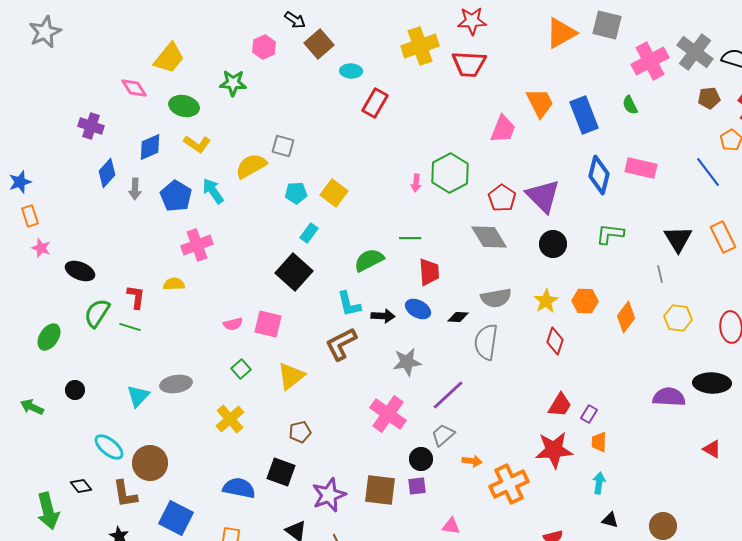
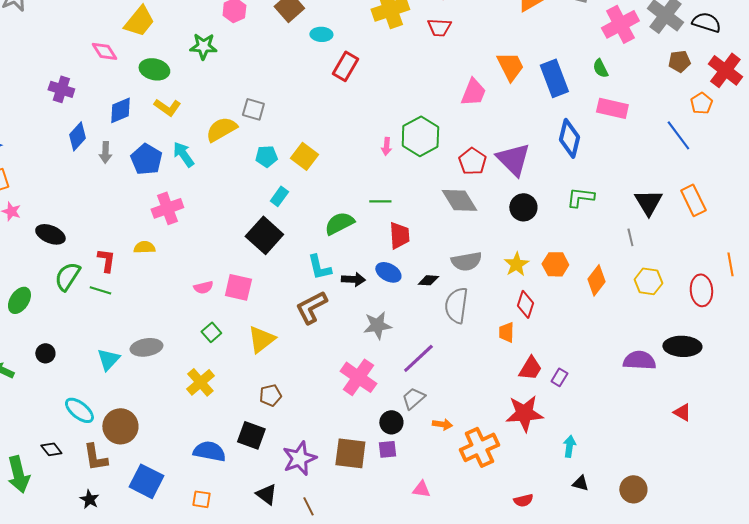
red trapezoid: (469, 64) -> (439, 27), size x0.7
pink rectangle: (641, 168) -> (612, 108), moved
orange trapezoid: (599, 442) -> (506, 332), moved

